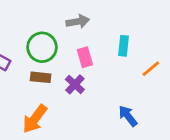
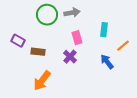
green circle: (42, 47) -> (47, 15), moved
brown rectangle: (41, 77) -> (38, 52), moved
blue arrow: (128, 116) -> (107, 62), moved

